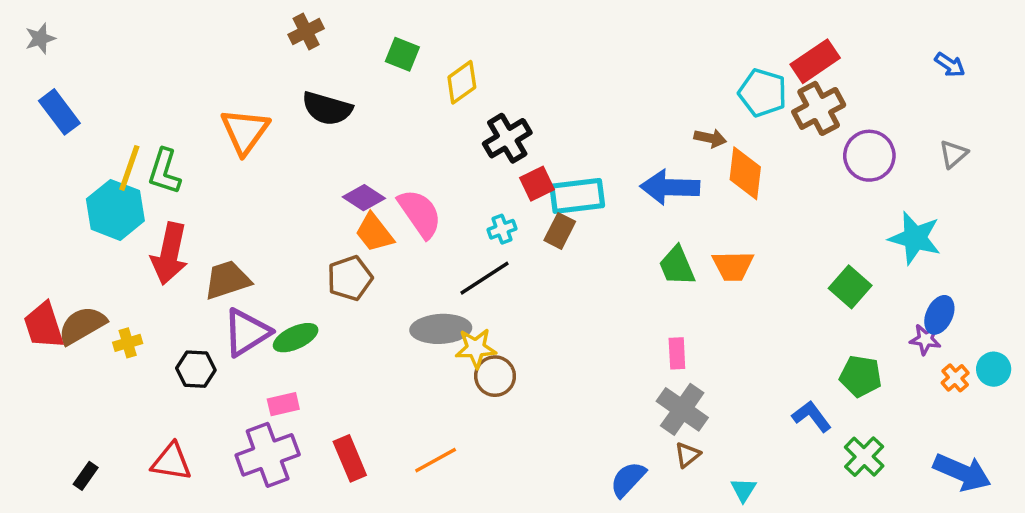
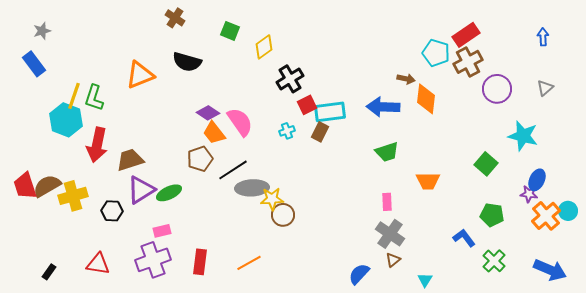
brown cross: (306, 31) -> (175, 18), turned -30
gray star: (40, 38) -> (42, 31), moved
blue arrow: (950, 65) -> (543, 37), turned -126
orange triangle: (245, 131) -> (140, 75), turned 32
green trapezoid: (677, 266) -> (387, 152), turned -85
orange trapezoid: (733, 266) -> (428, 181), moved
black line: (485, 278) -> (233, 170), moved
yellow cross: (128, 343) -> (73, 196), size x1.8
orange cross: (955, 378) -> (546, 216), size x1.8
red rectangle: (350, 458) -> (200, 262), turned 30

